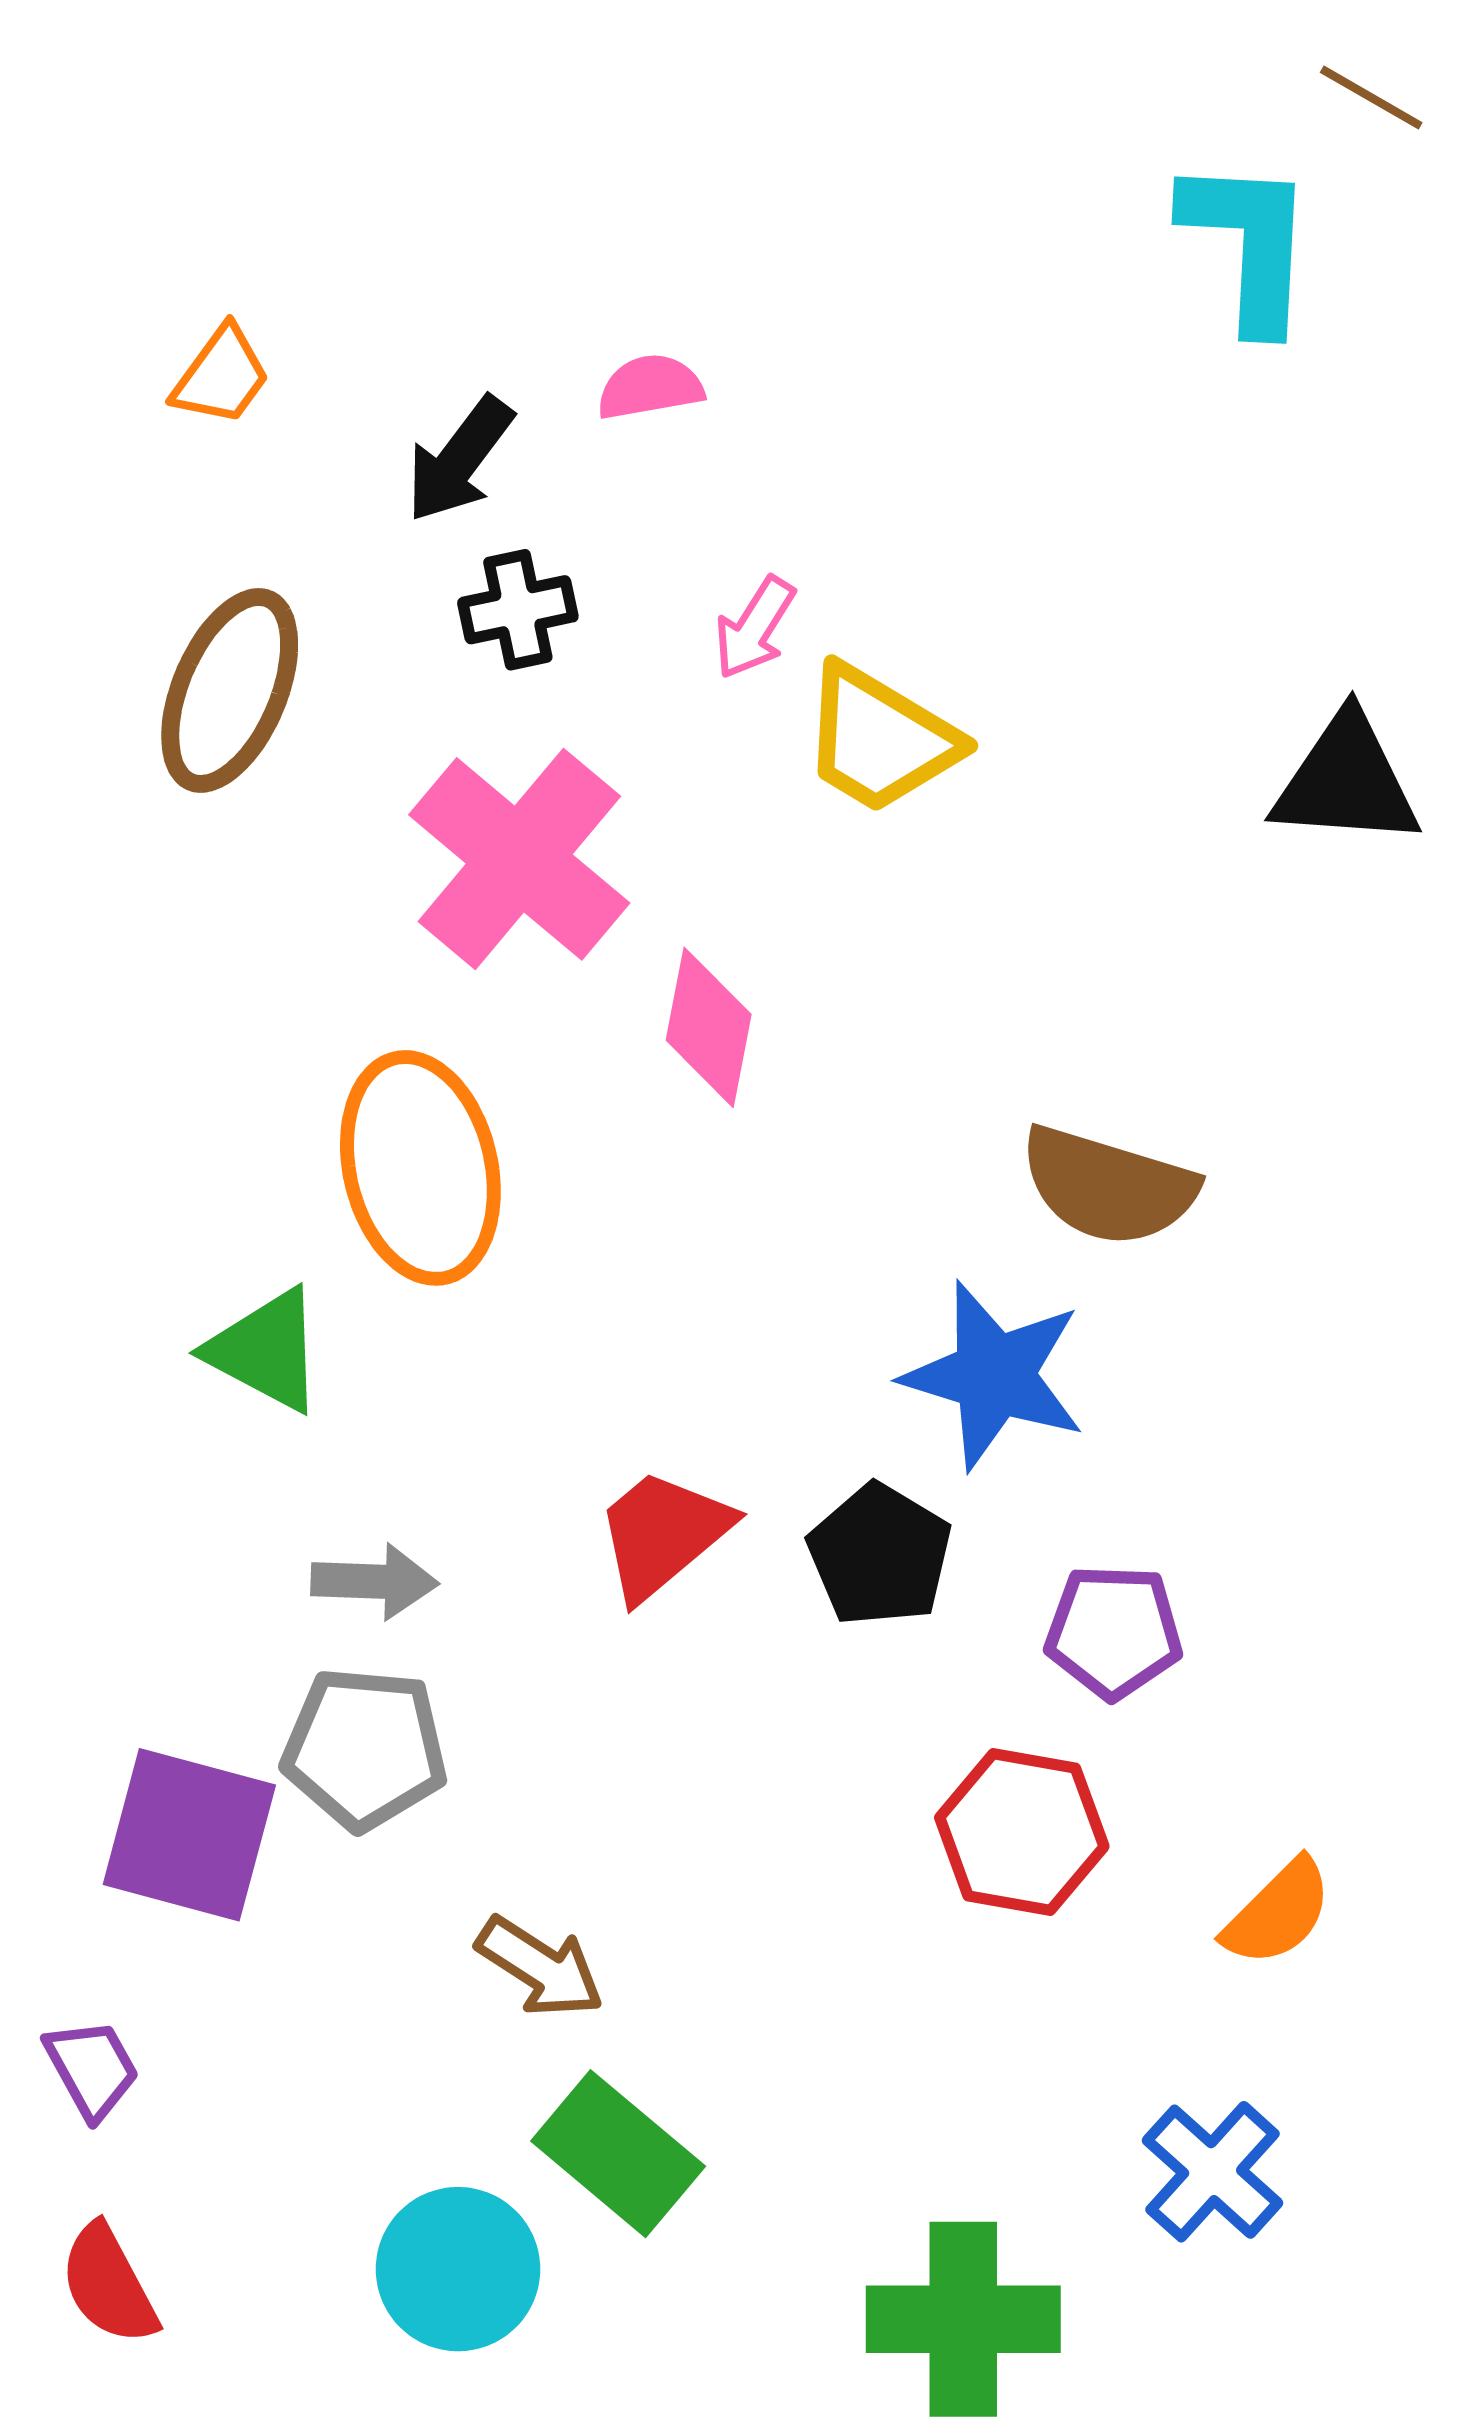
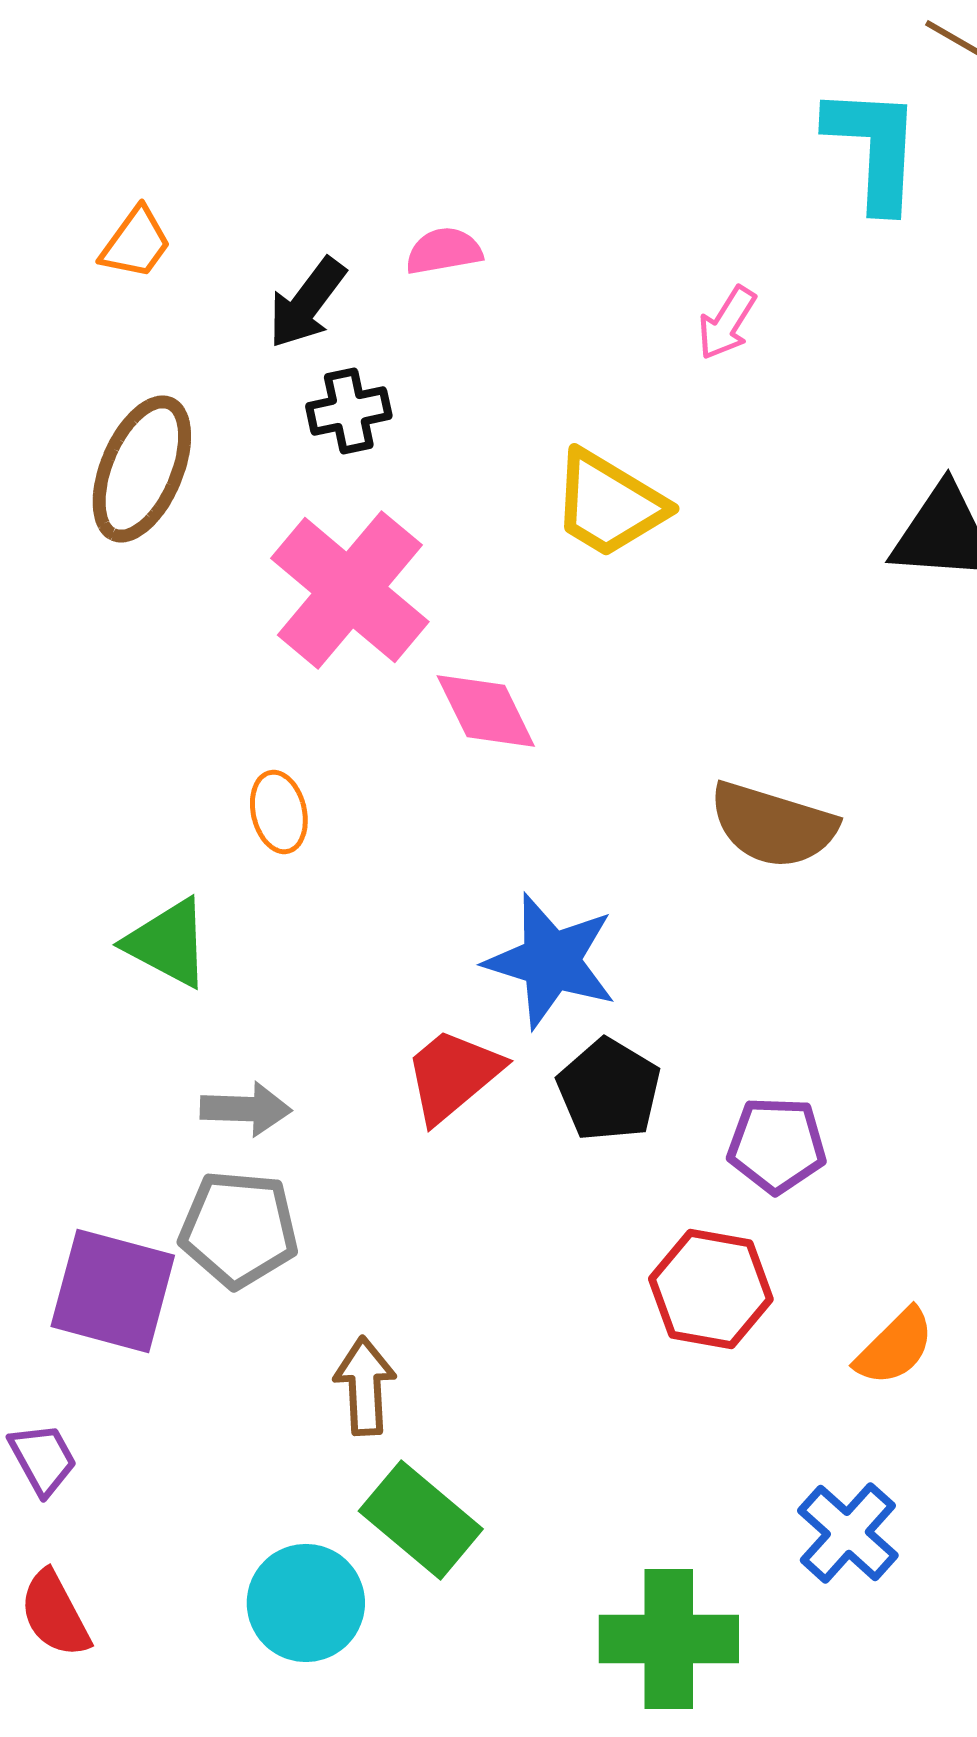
pink arrow: (755, 628) -> (727, 323), moved
pink diamond: (709, 1027) -> (486, 711), turned -37
orange ellipse: (420, 1168) -> (279, 812), size x0.5
blue star: (994, 1375) -> (551, 961), moved
brown arrow: (540, 1967) -> (365, 1386), turned -126

